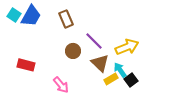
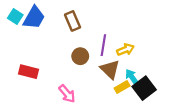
purple line: (94, 41) -> (103, 45), turned 54
yellow arrow: (127, 47) -> (125, 50), moved, size x0.7
black square: (131, 80) -> (144, 88), size x1.5

